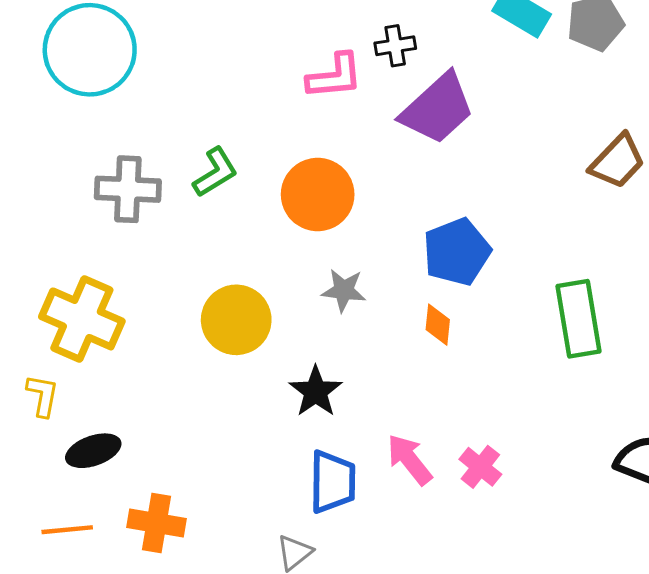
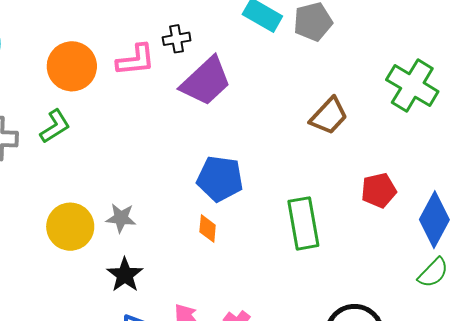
orange circle: (318, 194) -> (72, 66), moved
blue pentagon: (457, 252) -> (220, 179), turned 30
gray star: (344, 290) -> (121, 218), moved

